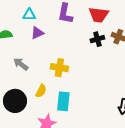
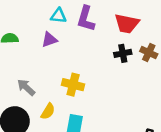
cyan triangle: (29, 15) -> (59, 16), moved
gray arrow: (21, 64) -> (26, 87), moved

